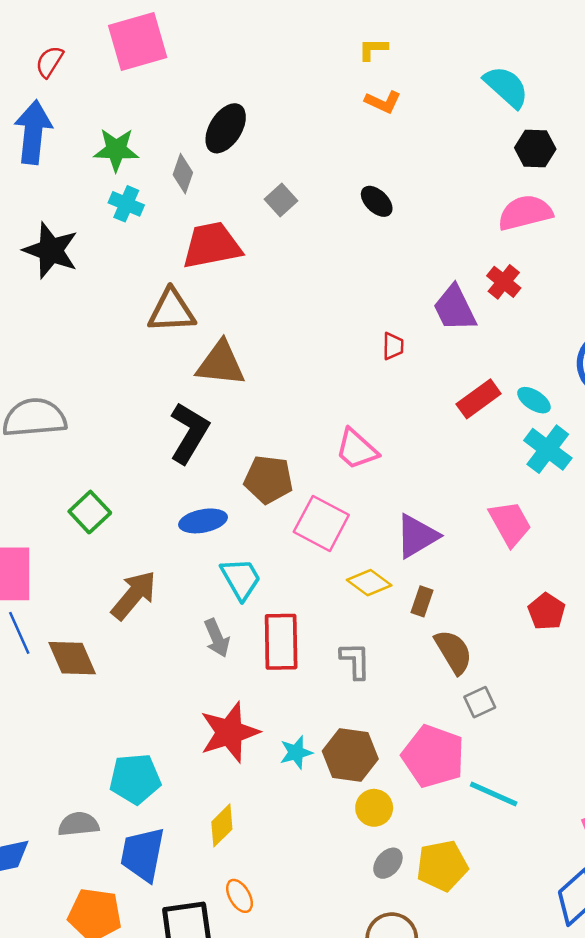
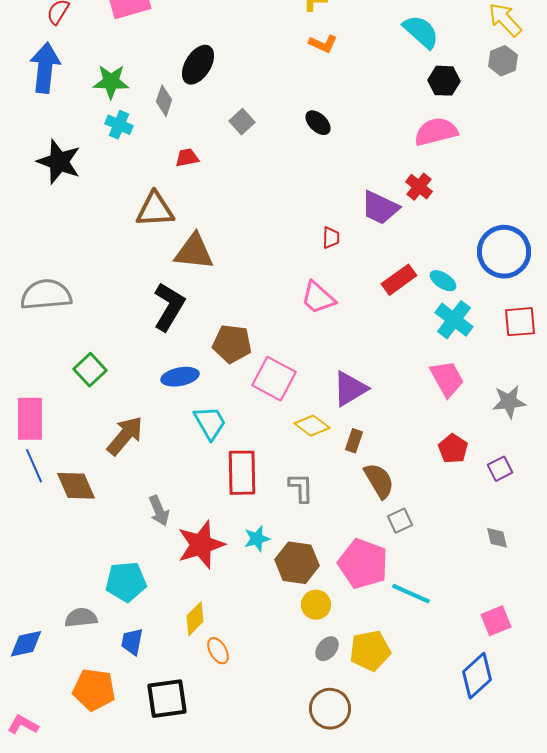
red trapezoid: (212, 245) -> (187, 158), size x0.5
purple trapezoid: (455, 308) -> (380, 208), turned -39
pink trapezoid: (357, 449) -> (318, 298), moved
pink trapezoid: (510, 523) -> (447, 379), moved
gray arrow: (217, 638) -> (159, 511), moved
cyan star: (296, 752) -> (257, 539), moved
blue trapezoid: (143, 854) -> (132, 642), size x0.6
orange ellipse: (240, 896) -> (218, 651), moved

